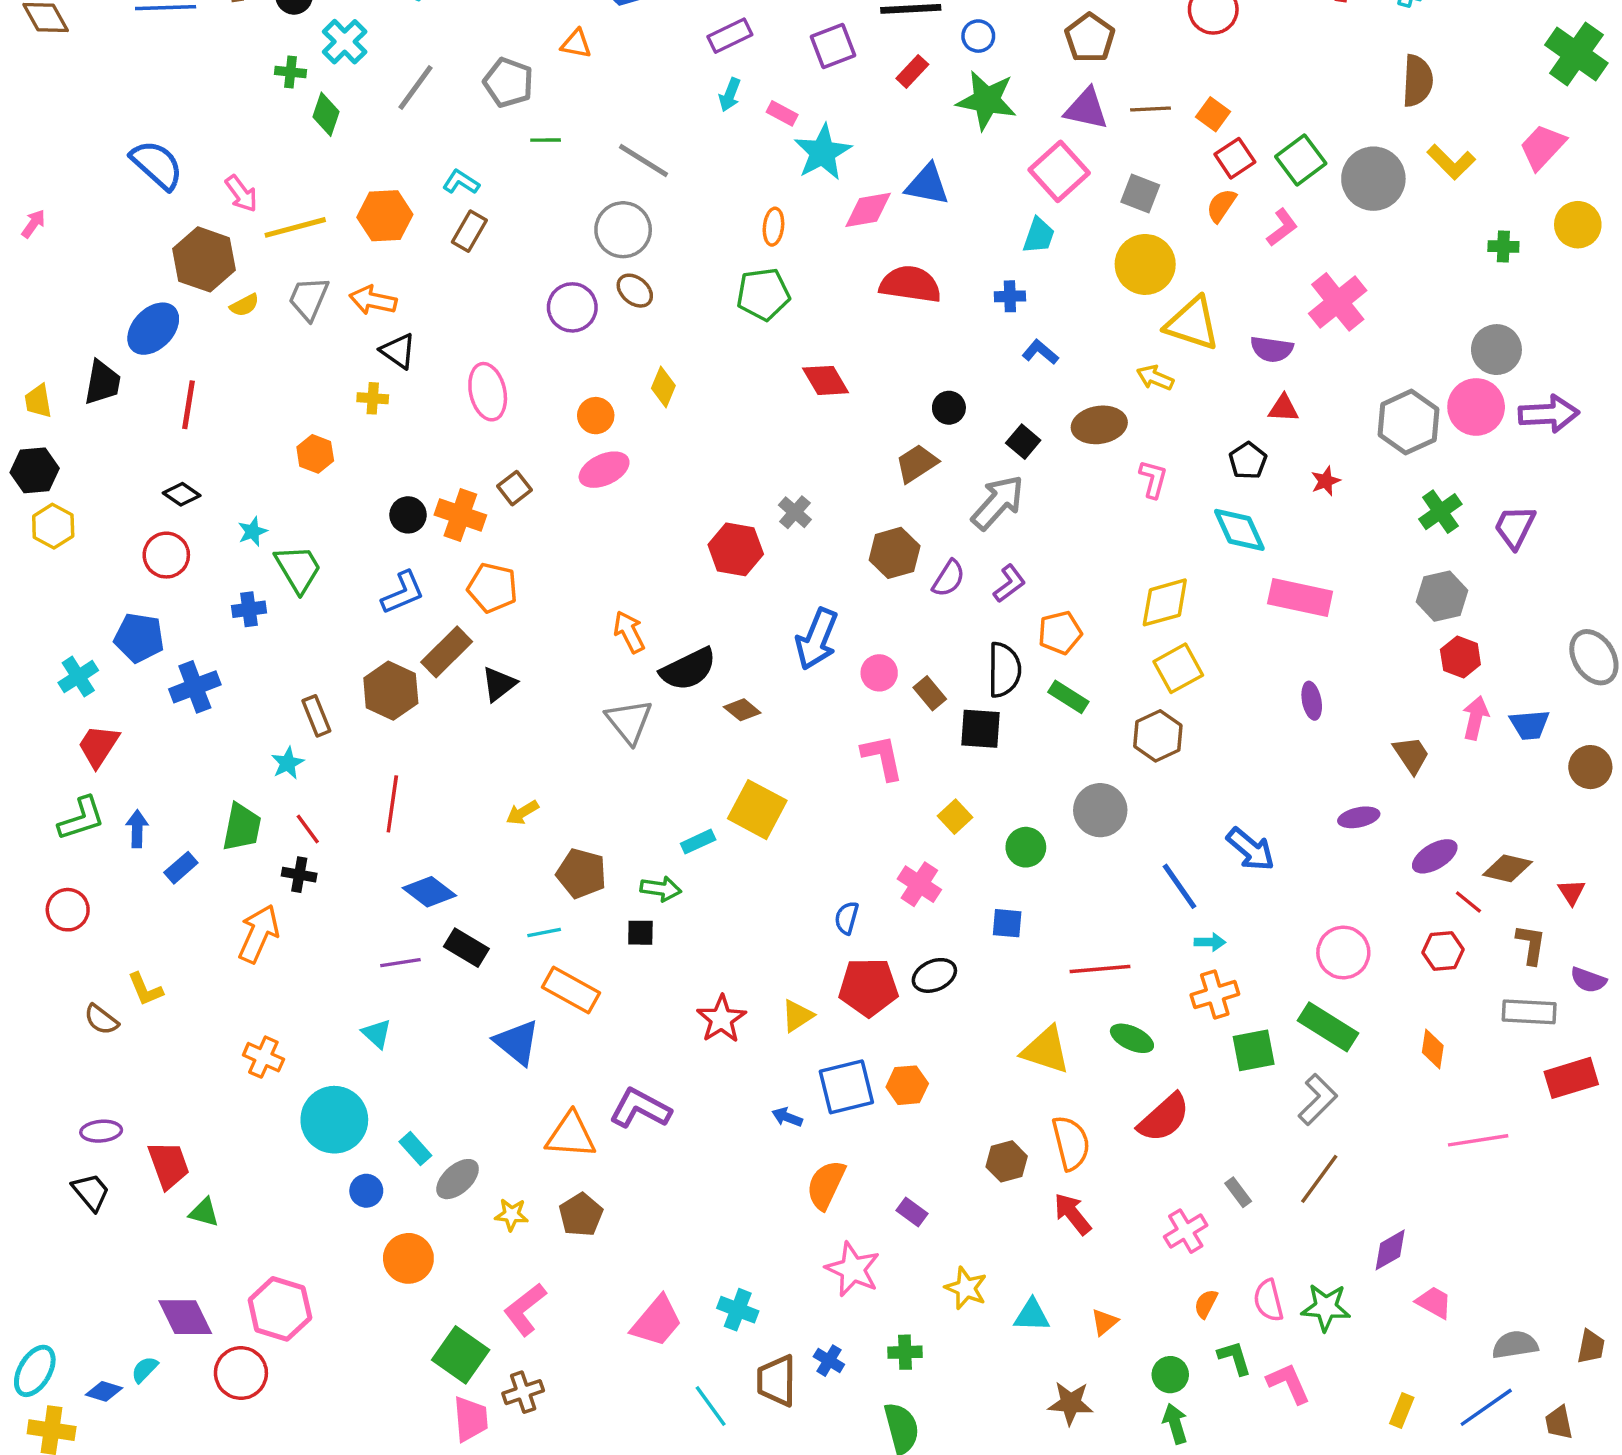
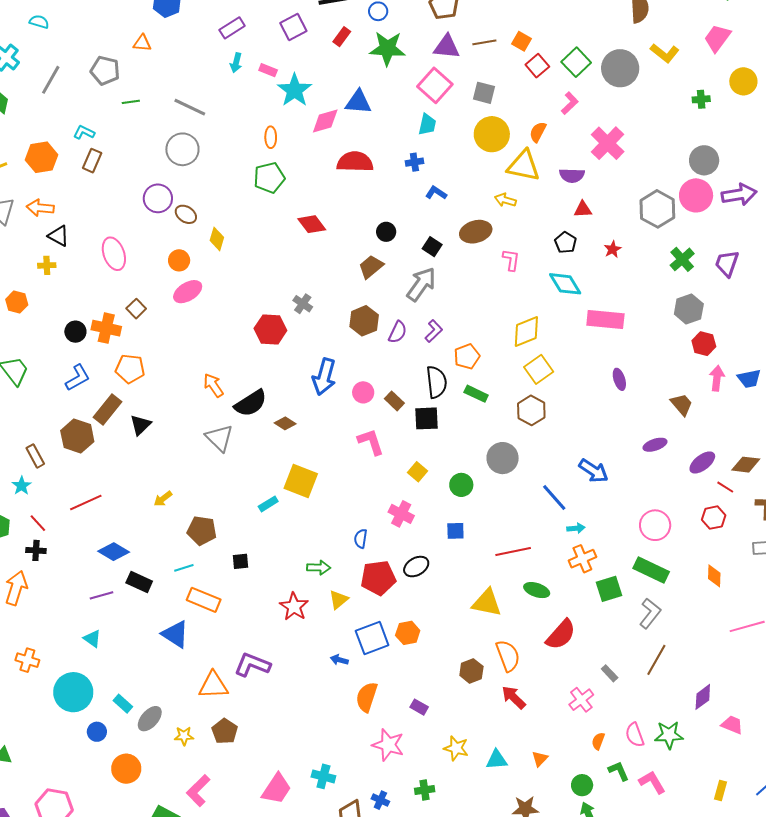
orange semicircle: (1221, 205) -> (538, 132), moved
brown ellipse: (635, 291) -> (186, 214), moved
red line: (392, 804) -> (86, 503), turned 64
green arrow: (661, 889) -> (319, 568), moved

